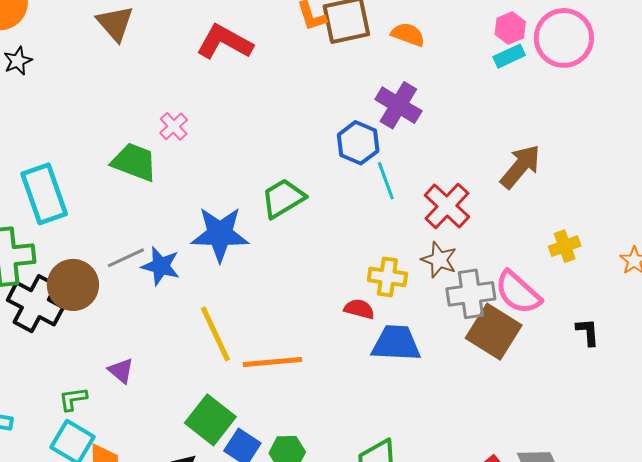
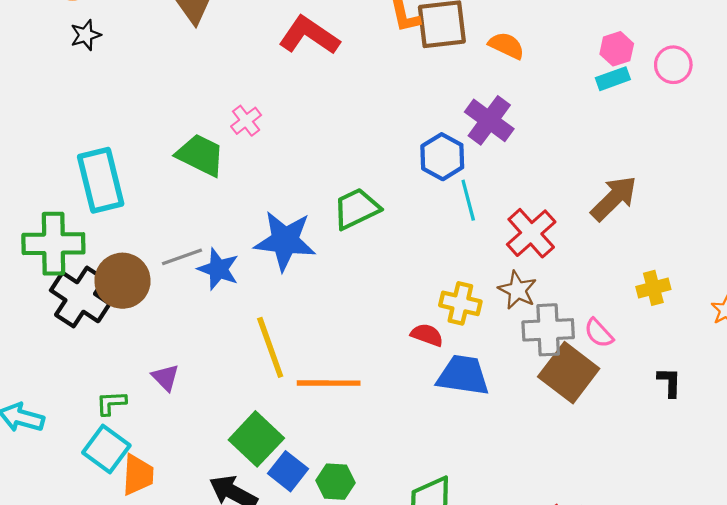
pink circle: (564, 38) -> (673, 65), size x0.6
pink semicircle: (518, 292) -> (599, 333), size x0.6

